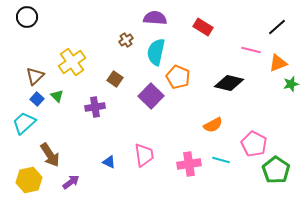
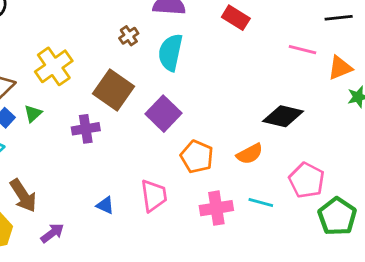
black line: (277, 27) -> (339, 18), turned 36
orange pentagon: (178, 77) -> (197, 157), moved
brown square: (115, 79) -> (114, 90), size x1.8
black diamond: (229, 83) -> (283, 116), moved
green triangle: (57, 96) -> (33, 114), turned 32

